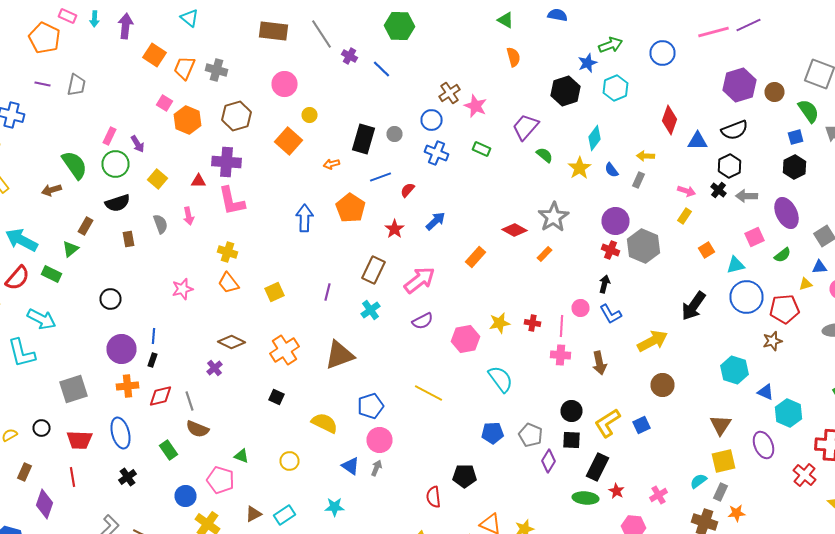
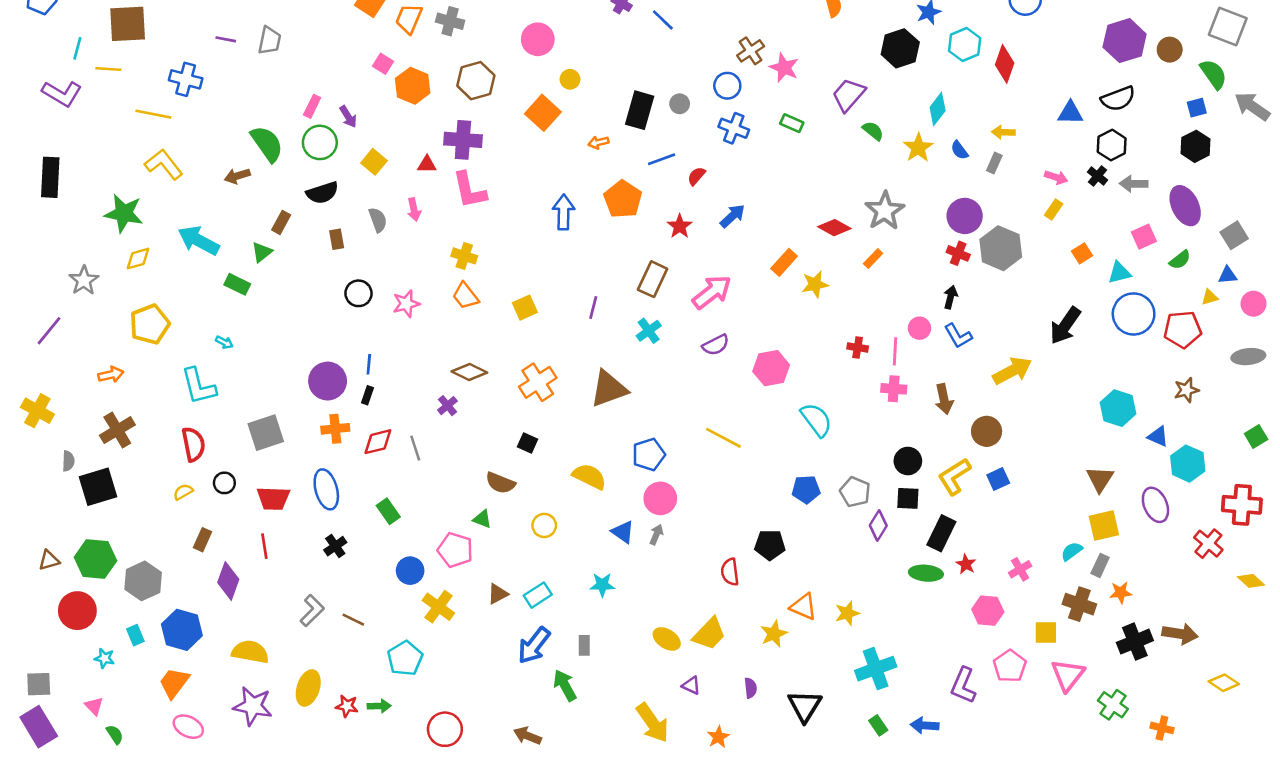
red diamond: (670, 120) -> (1005, 64), moved
red semicircle: (18, 278) -> (193, 444), moved, turned -52
black circle: (110, 299) -> (359, 293), moved
cyan arrow: (42, 319) -> (224, 342), size x0.5
yellow star: (500, 323) -> (815, 284), moved
brown star: (772, 341) -> (1186, 390), moved
brown circle: (662, 385) -> (987, 431), moved
brown semicircle: (198, 429) -> (500, 483), moved

